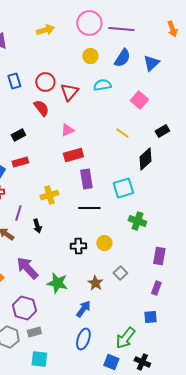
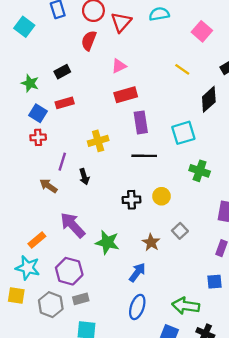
red semicircle: (41, 108) -> (89, 41), turned -120
green arrow: (125, 338) -> (186, 306), turned 60

